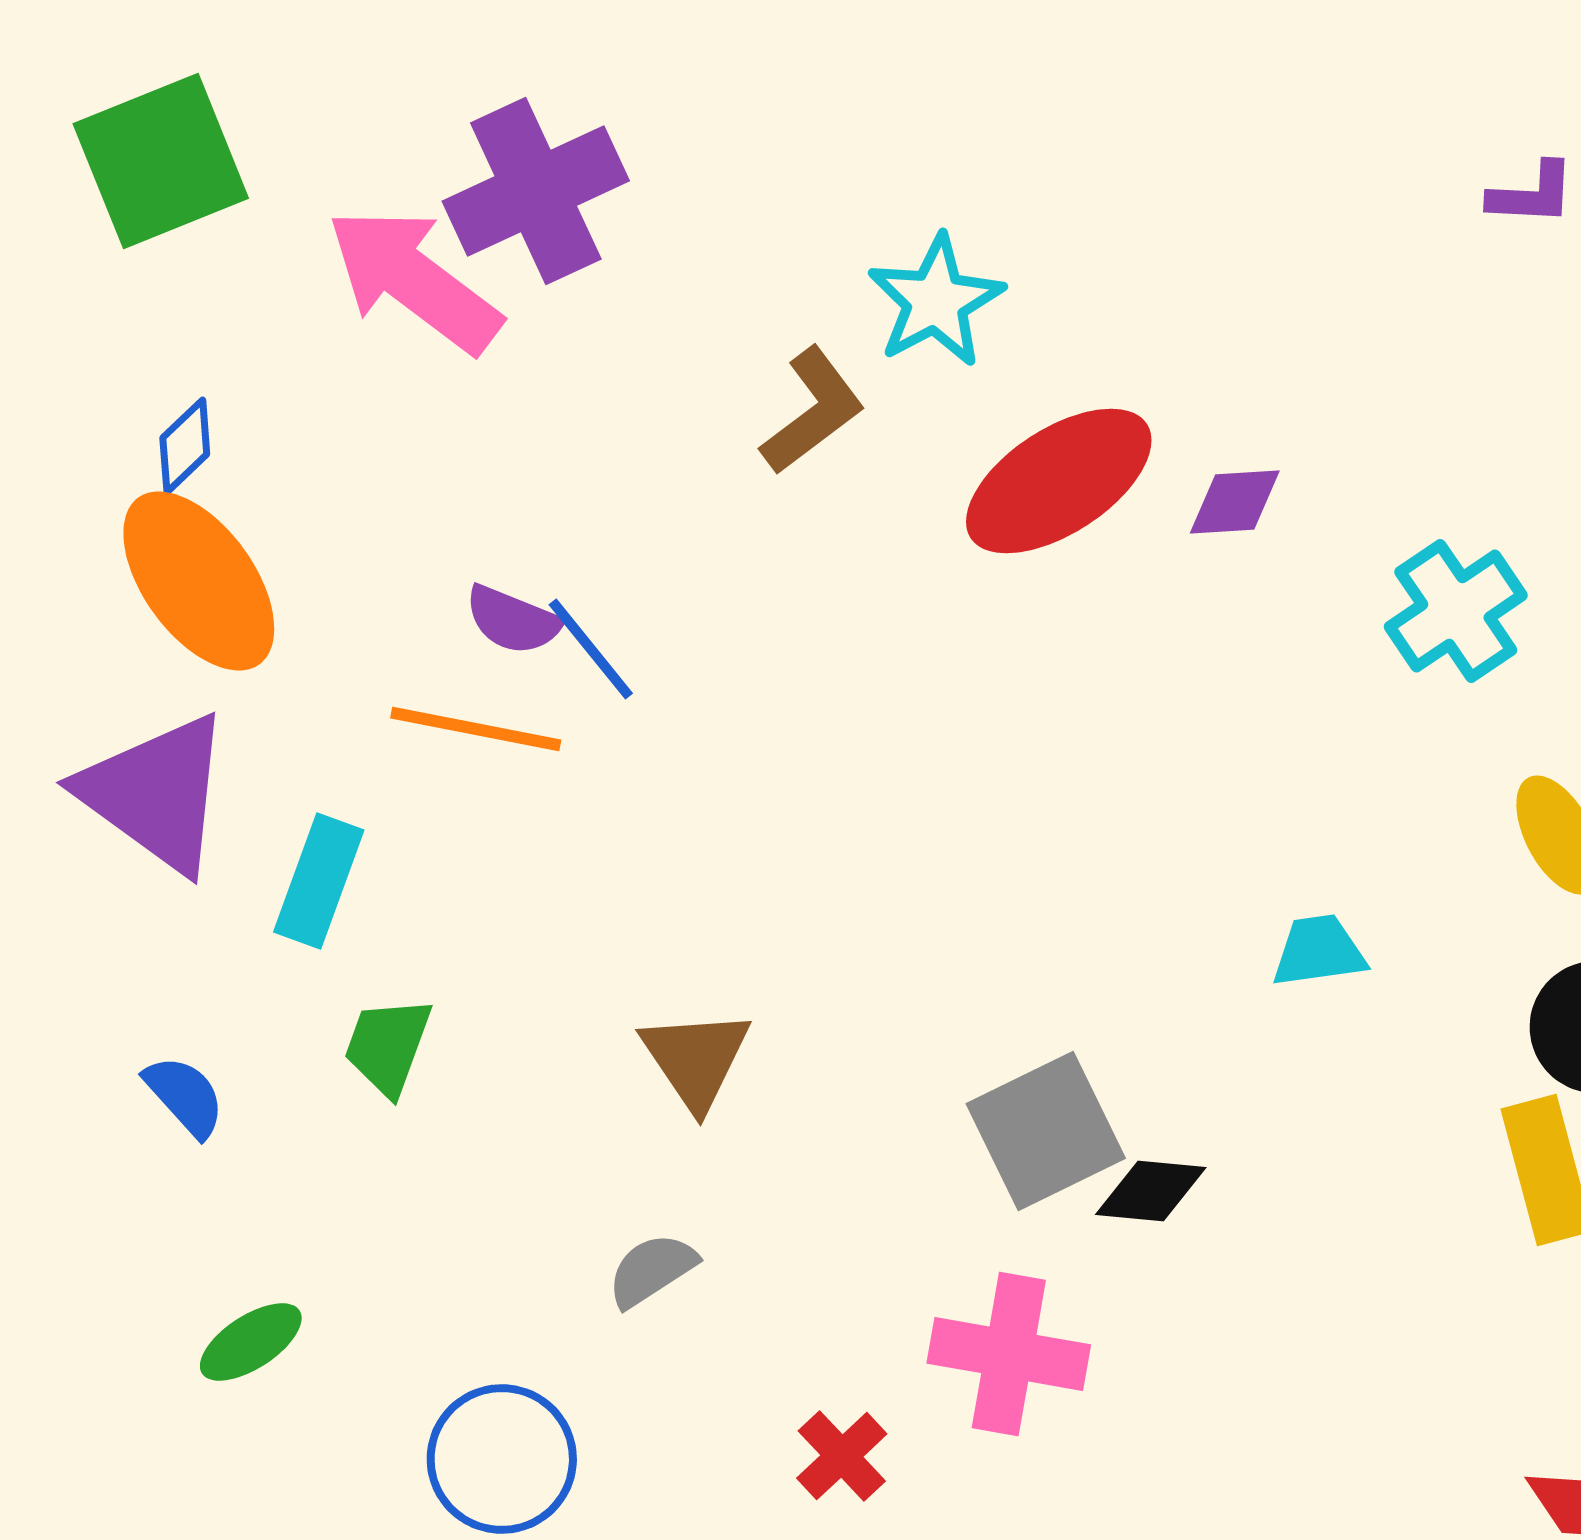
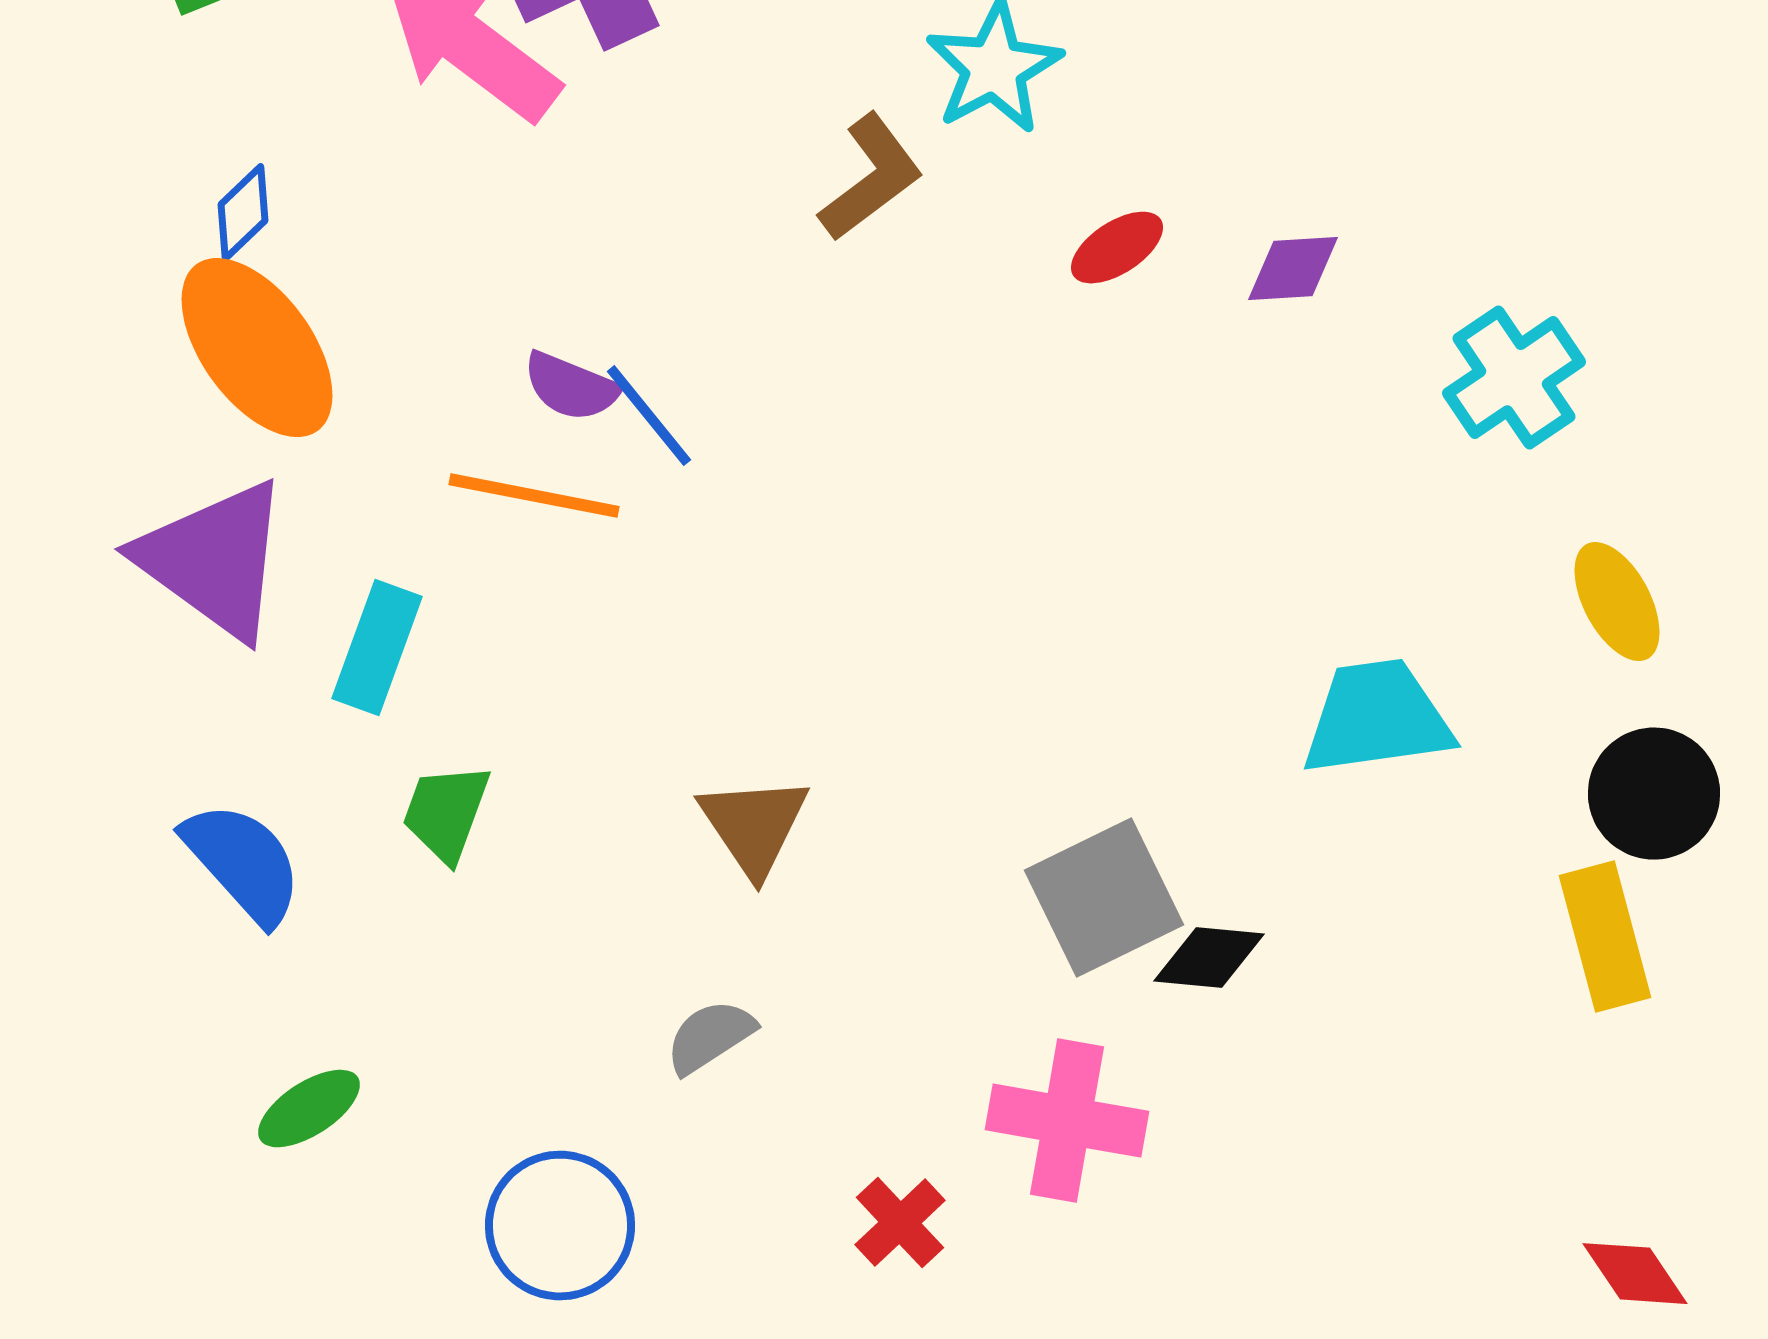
red ellipse: (1059, 481) -> (1117, 248), size x0.5
cyan trapezoid: (1319, 951) -> (1377, 718), size x1.6
blue semicircle: (185, 1096) -> (243, 863), size x1.5

